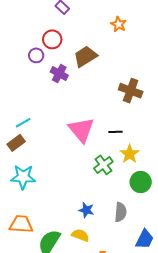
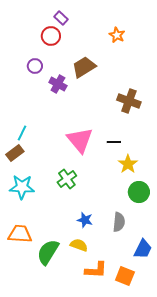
red circle: (52, 39) -> (51, 36), moved
cyan line: (23, 123) -> (22, 133), turned -35
green cross: (103, 165) -> (67, 179), moved

